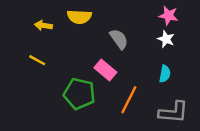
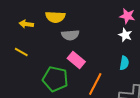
gray semicircle: (119, 39) -> (70, 35), moved, turned 120

